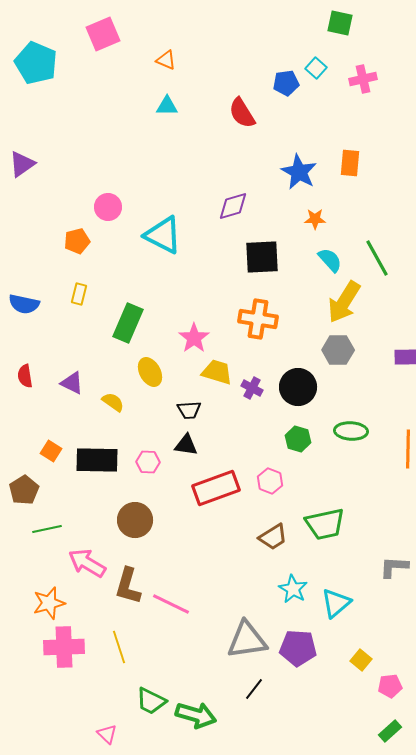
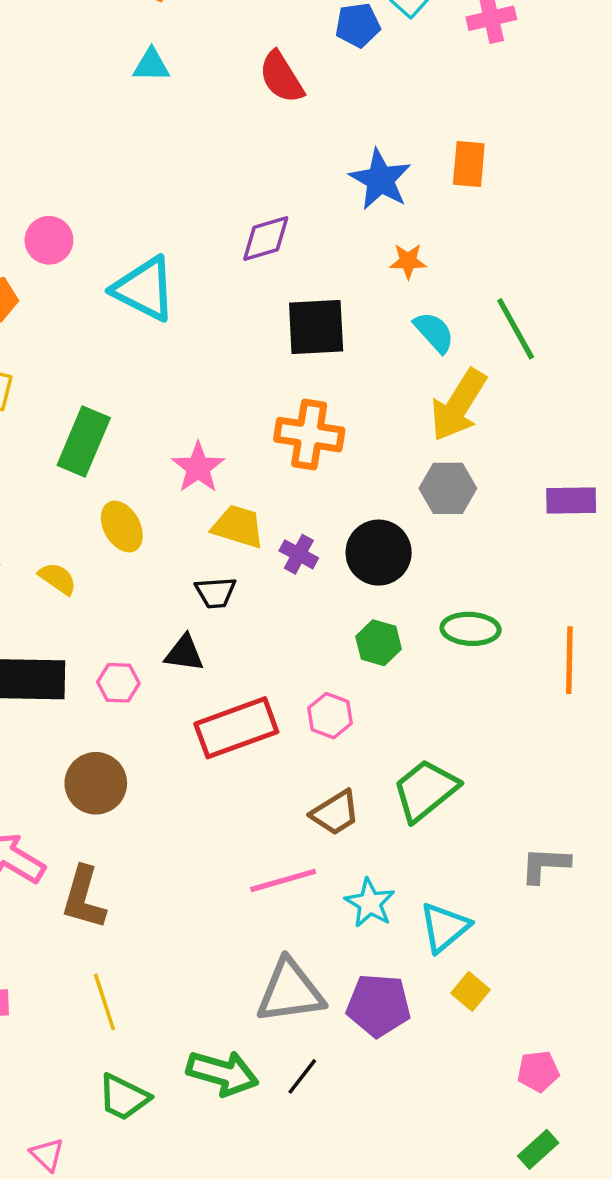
black trapezoid: (189, 410) -> (215, 592), moved
green trapezoid: (325, 524) -> (425, 790), turned 153
pink line: (171, 604) -> (283, 880), moved, turned -42
yellow line: (119, 647) -> (104, 1002), moved
yellow square: (361, 660) -> (471, 991), moved
green arrow: (196, 715) -> (222, 1073), moved

